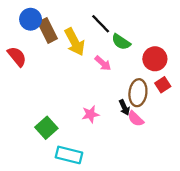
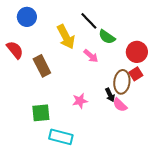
brown rectangle: (47, 31) -> (42, 66), moved
red square: (163, 85) -> (136, 74), moved
green square: (46, 128) -> (41, 113), turned 36

